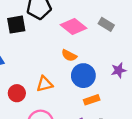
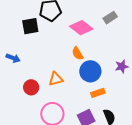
gray rectangle: (106, 24) -> (110, 18), moved, turned -64
orange semicircle: (69, 55) -> (78, 53), turned 32

